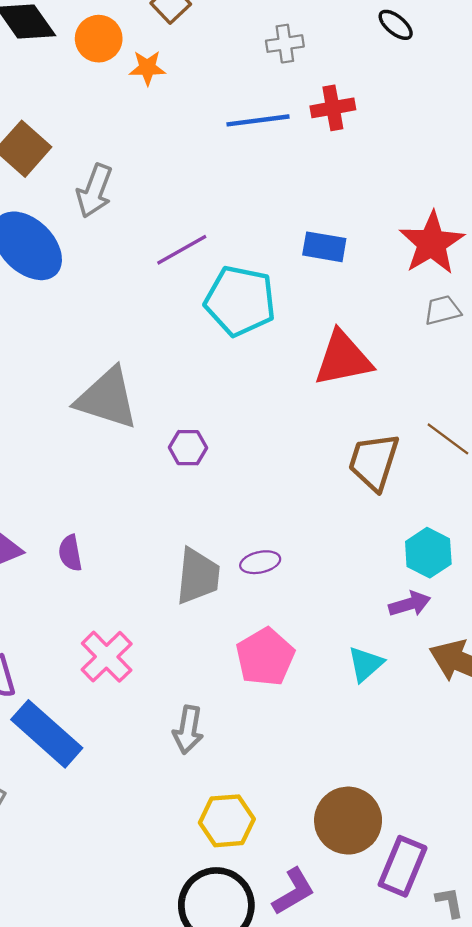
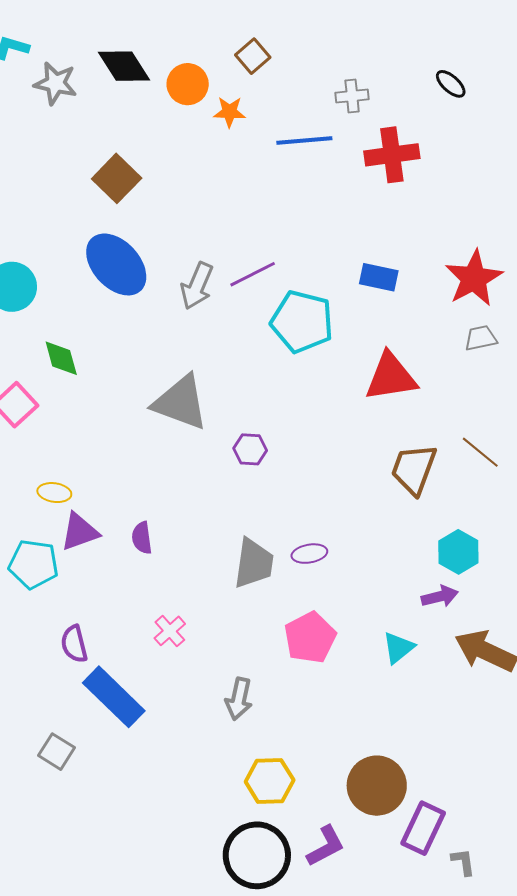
red cross: (333, 108) -> (392, 155), size x1.4
blue line: (258, 120) -> (304, 141), moved
gray arrow: (95, 191) -> (197, 286), moved
pink cross: (107, 657) -> (170, 631), size x0.7

